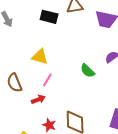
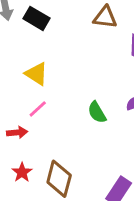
black rectangle: (49, 17) -> (36, 18), moved

